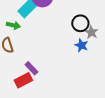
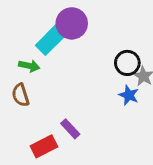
purple rectangle: (31, 68) -> (70, 129), moved

